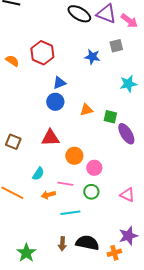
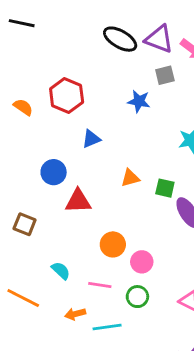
gray square: (116, 46) -> (165, 75), moved
blue circle: (55, 102) -> (54, 172), moved
red triangle: (50, 138) -> (78, 201), moved
cyan semicircle: (38, 174) -> (61, 271), turned -80
orange arrow: (48, 195) -> (75, 314), moved

